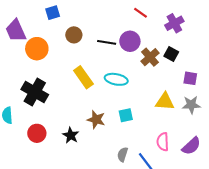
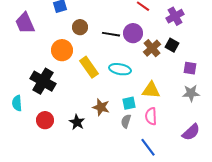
orange circle: (37, 49) -> (62, 50), moved
yellow triangle: (165, 102) -> (151, 90), moved
pink semicircle: (163, 142) -> (151, 116), moved
gray semicircle: (123, 154) -> (126, 121), moved

